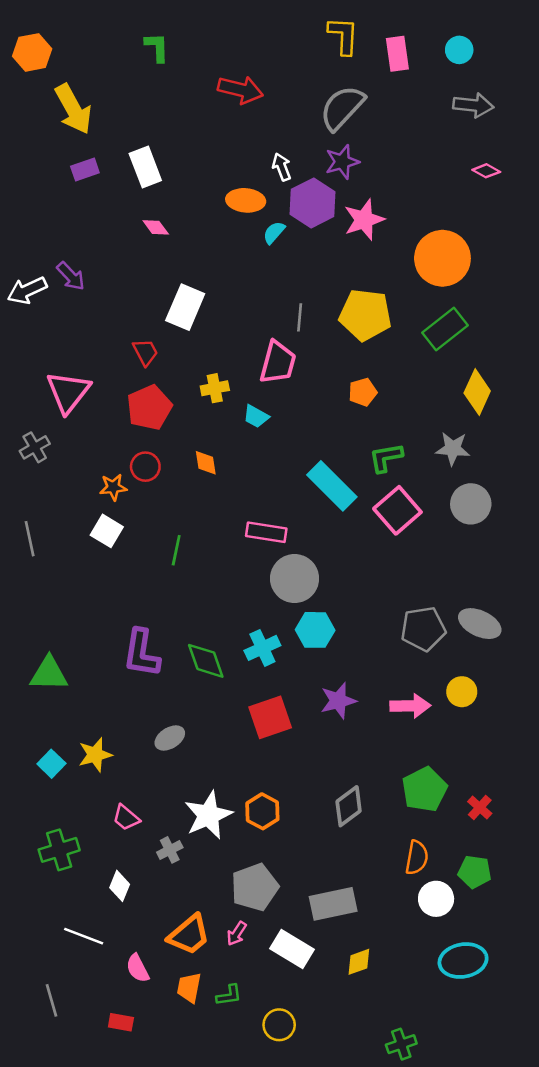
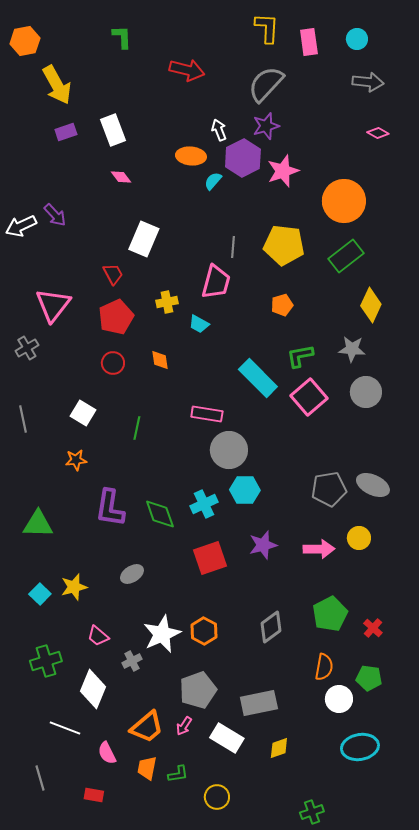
orange star: (113, 487) -> (76, 460), moved
white diamond: (120, 886) -> (93, 689), size x1.6

